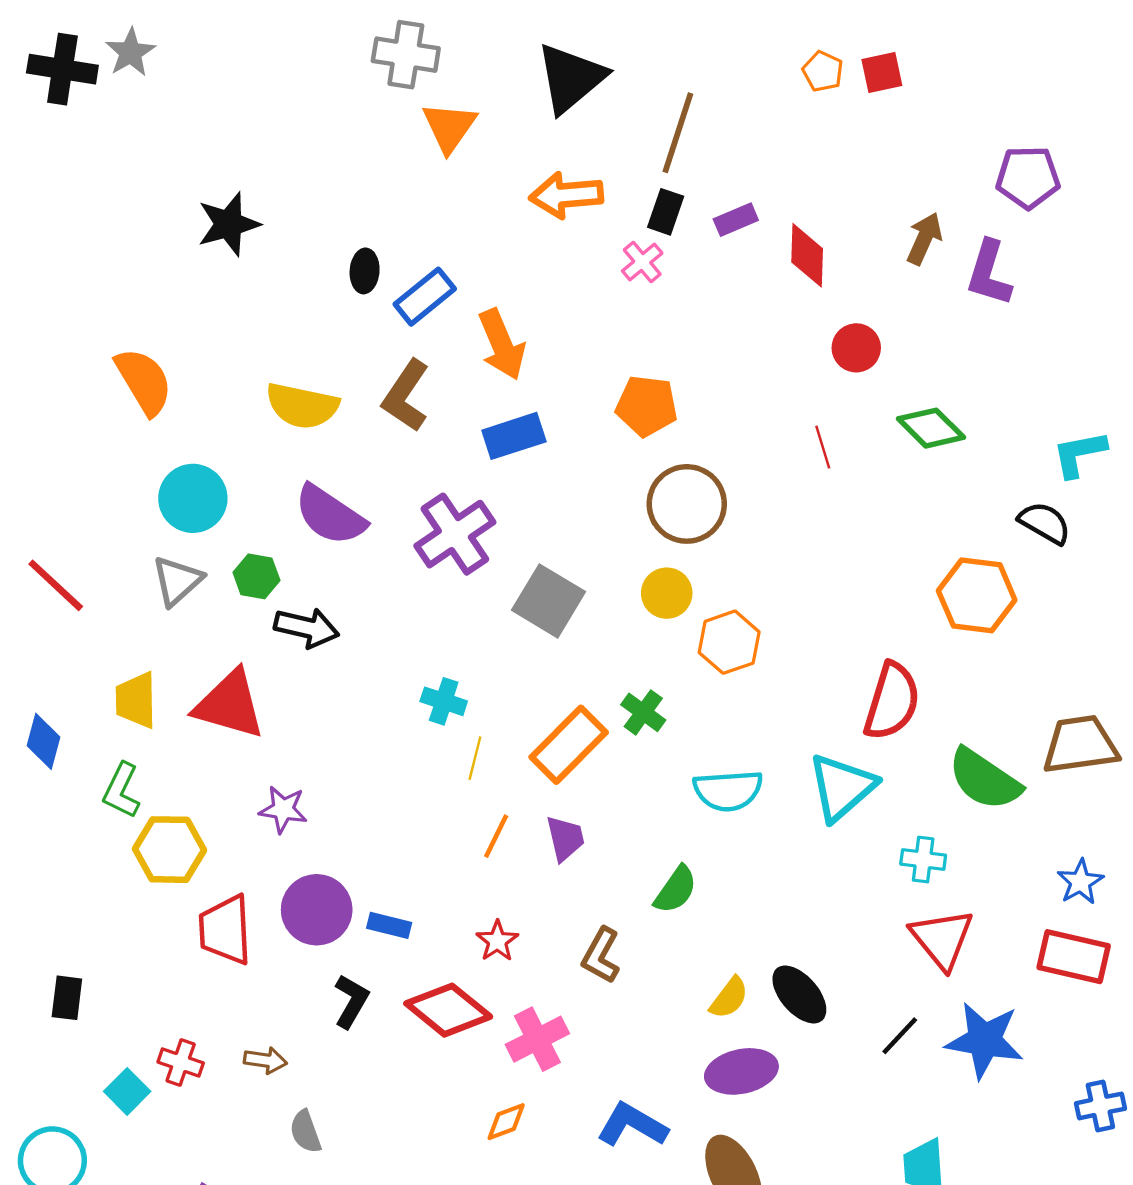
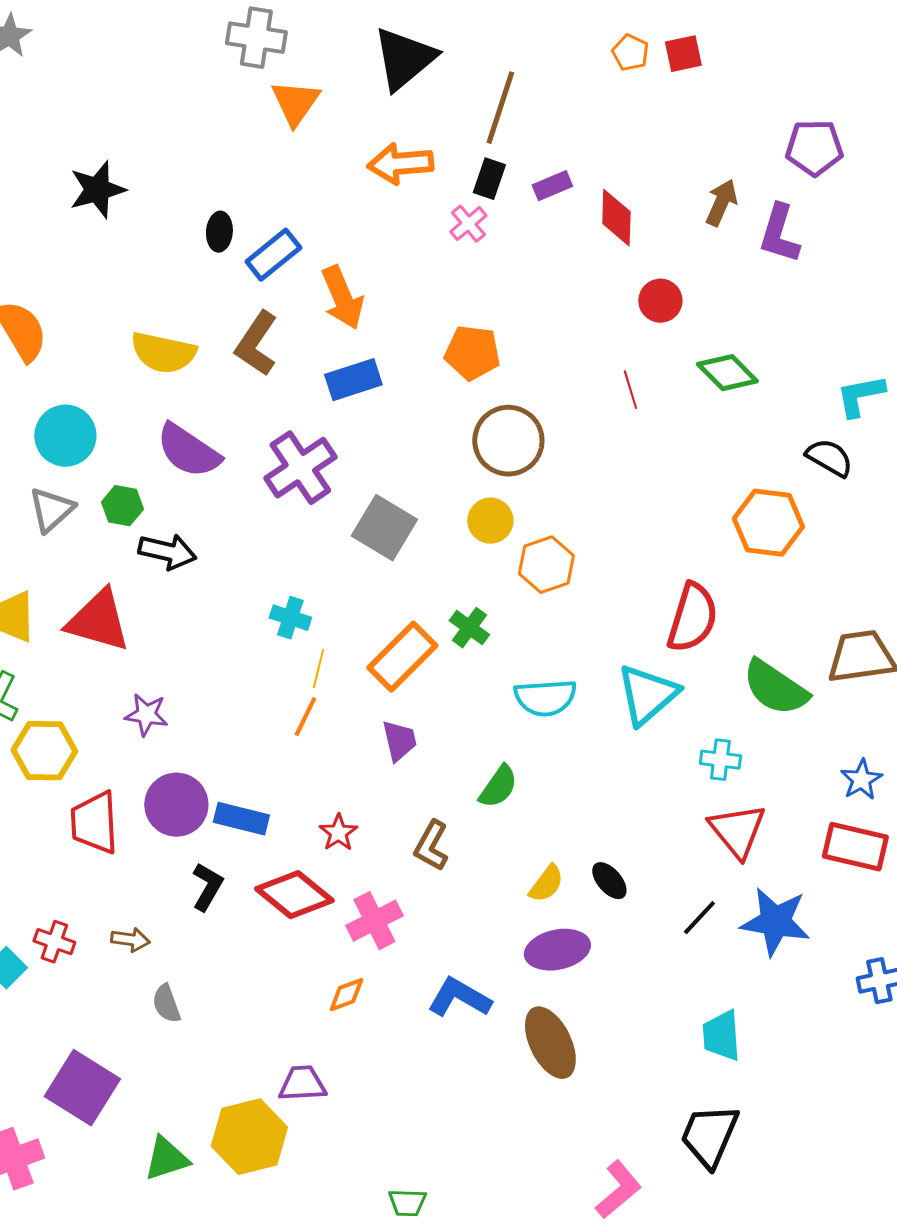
orange line: (496, 836) -> (305, 717), moved
blue rectangle: (389, 925) -> (241, 819), size x1.4
black ellipse: (799, 994) -> (609, 881), size x0.7

